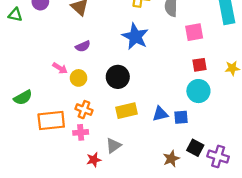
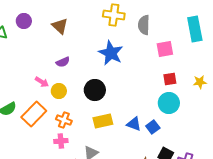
blue triangle: (160, 114) -> (134, 124), turned 35
blue square: (181, 117) -> (153, 127), turned -32
orange rectangle: (51, 120) -> (34, 114), moved, turned -40

